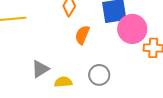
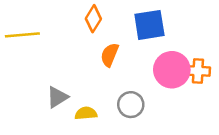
pink circle: (132, 29) -> (172, 70), moved

